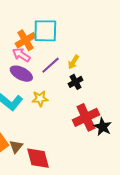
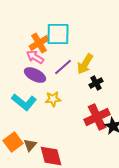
yellow arrow: (73, 62) -> (85, 64), size x1.5
black cross: (76, 82) -> (96, 83), moved

